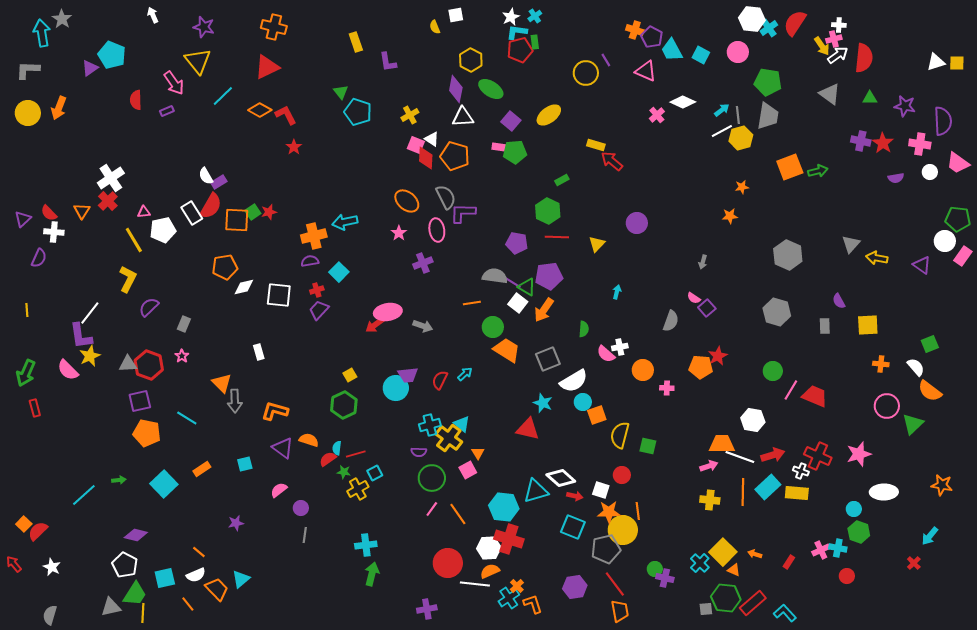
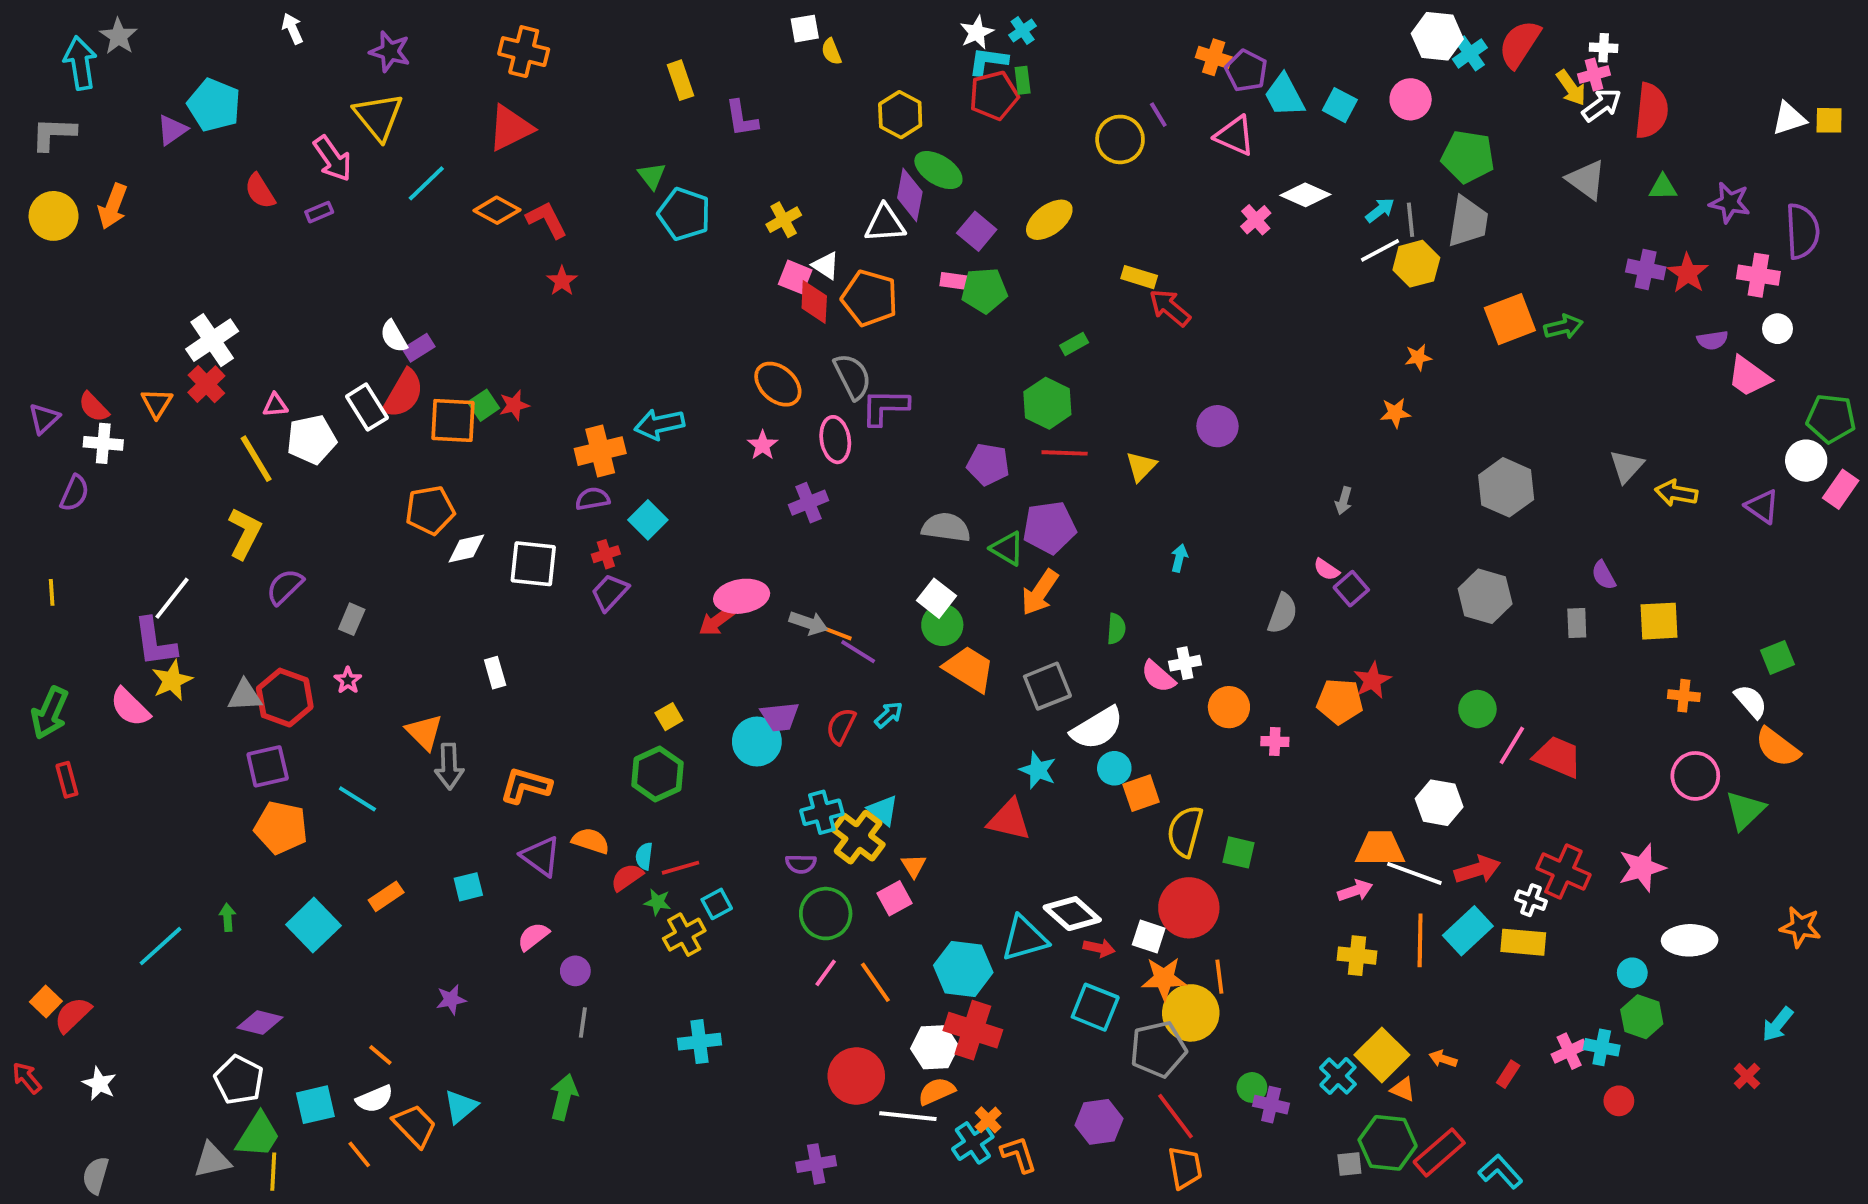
white square: (456, 15) -> (805, 29), moved
purple diamond: (456, 89) -> (910, 195), moved
red semicircle: (136, 100) -> (260, 191), turned -30
pink trapezoid: (958, 163) -> (1749, 376), moved
purple line: (512, 282) -> (858, 652), moved
orange line: (472, 303) -> (835, 633), moved, turned 30
white square: (518, 303) -> (937, 598), moved
red circle: (622, 475) -> (1189, 908), size x1.8
green arrow: (119, 480) -> (227, 917), turned -88
green arrow: (372, 574) -> (564, 1097), moved

